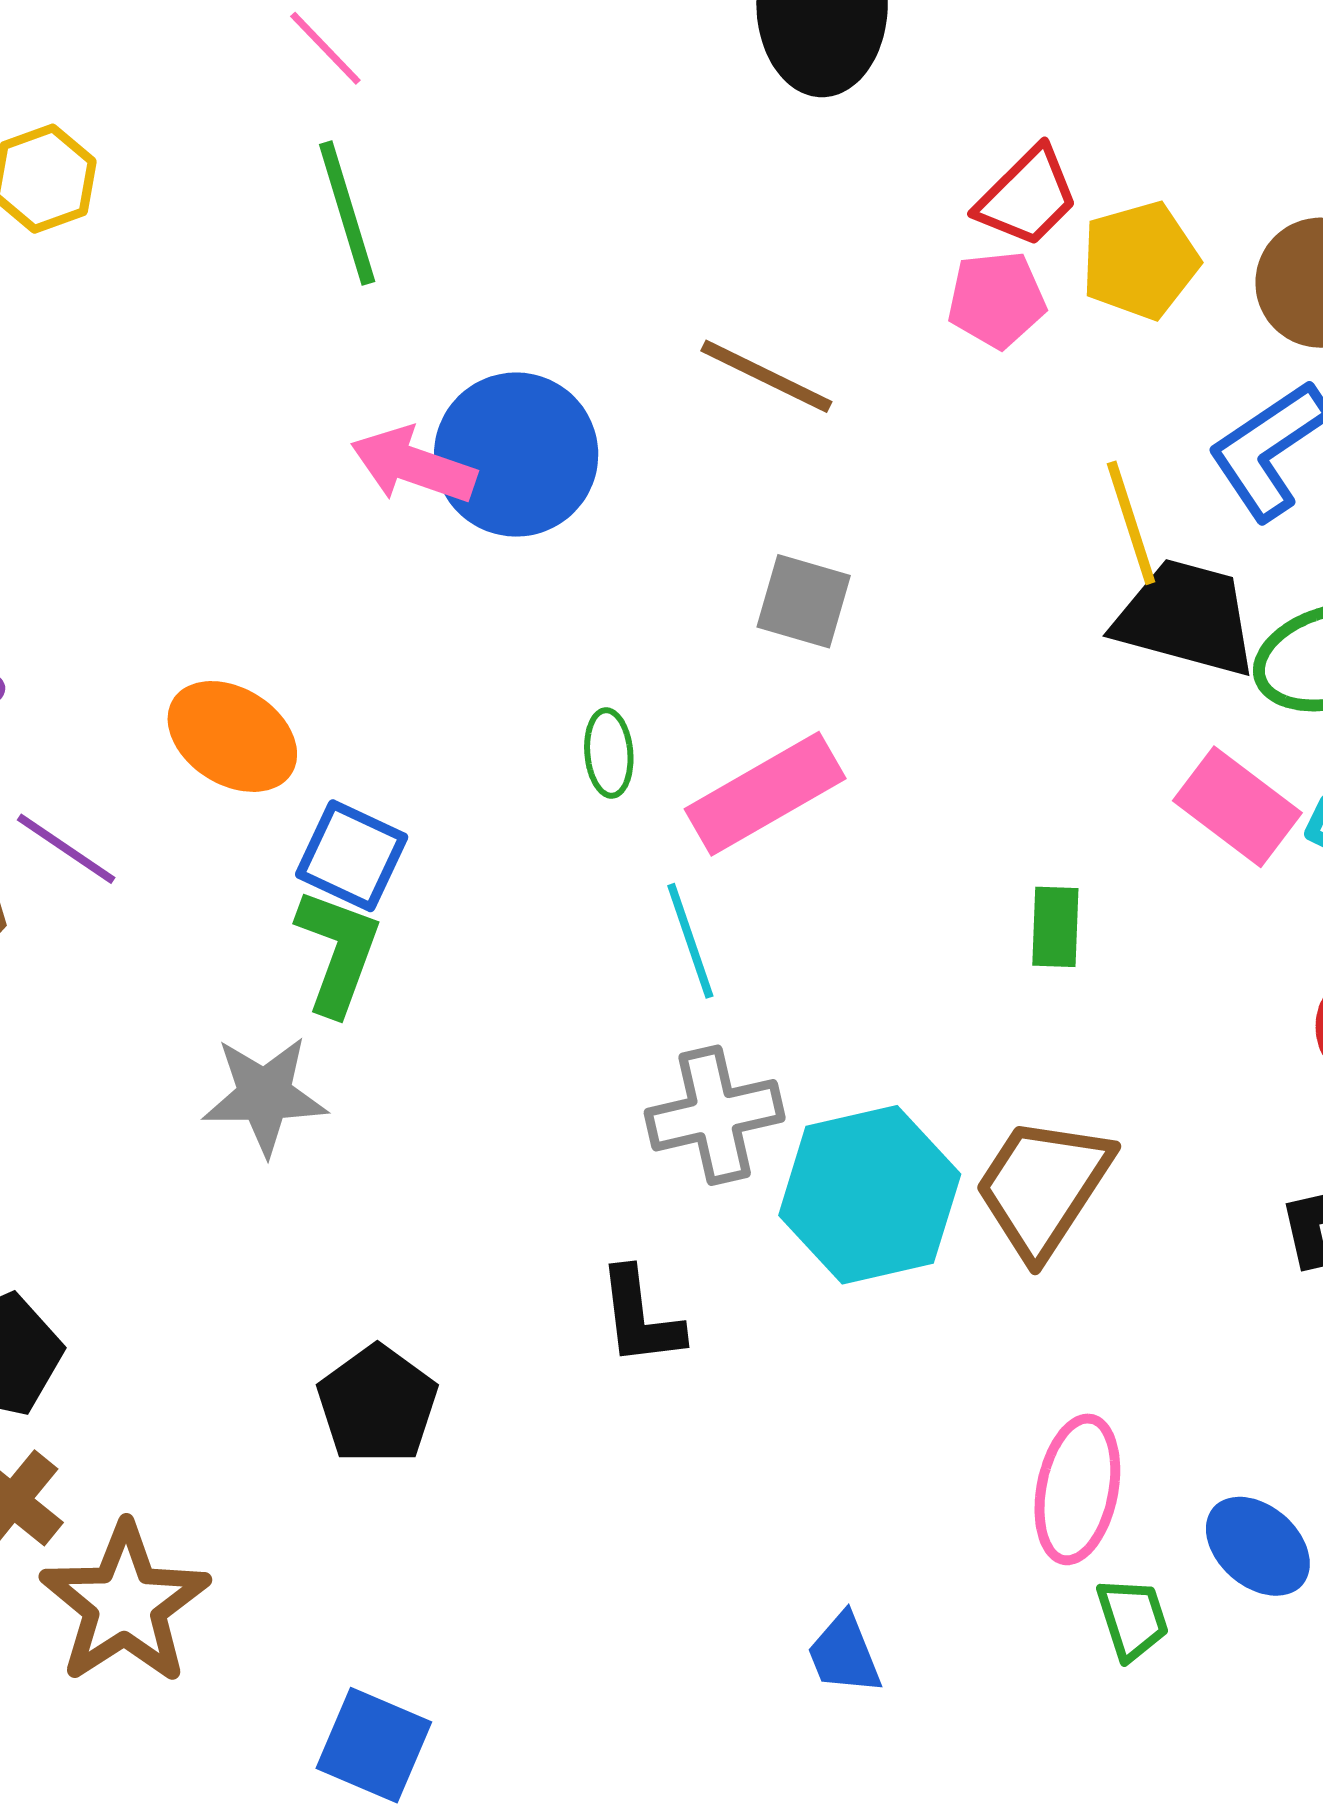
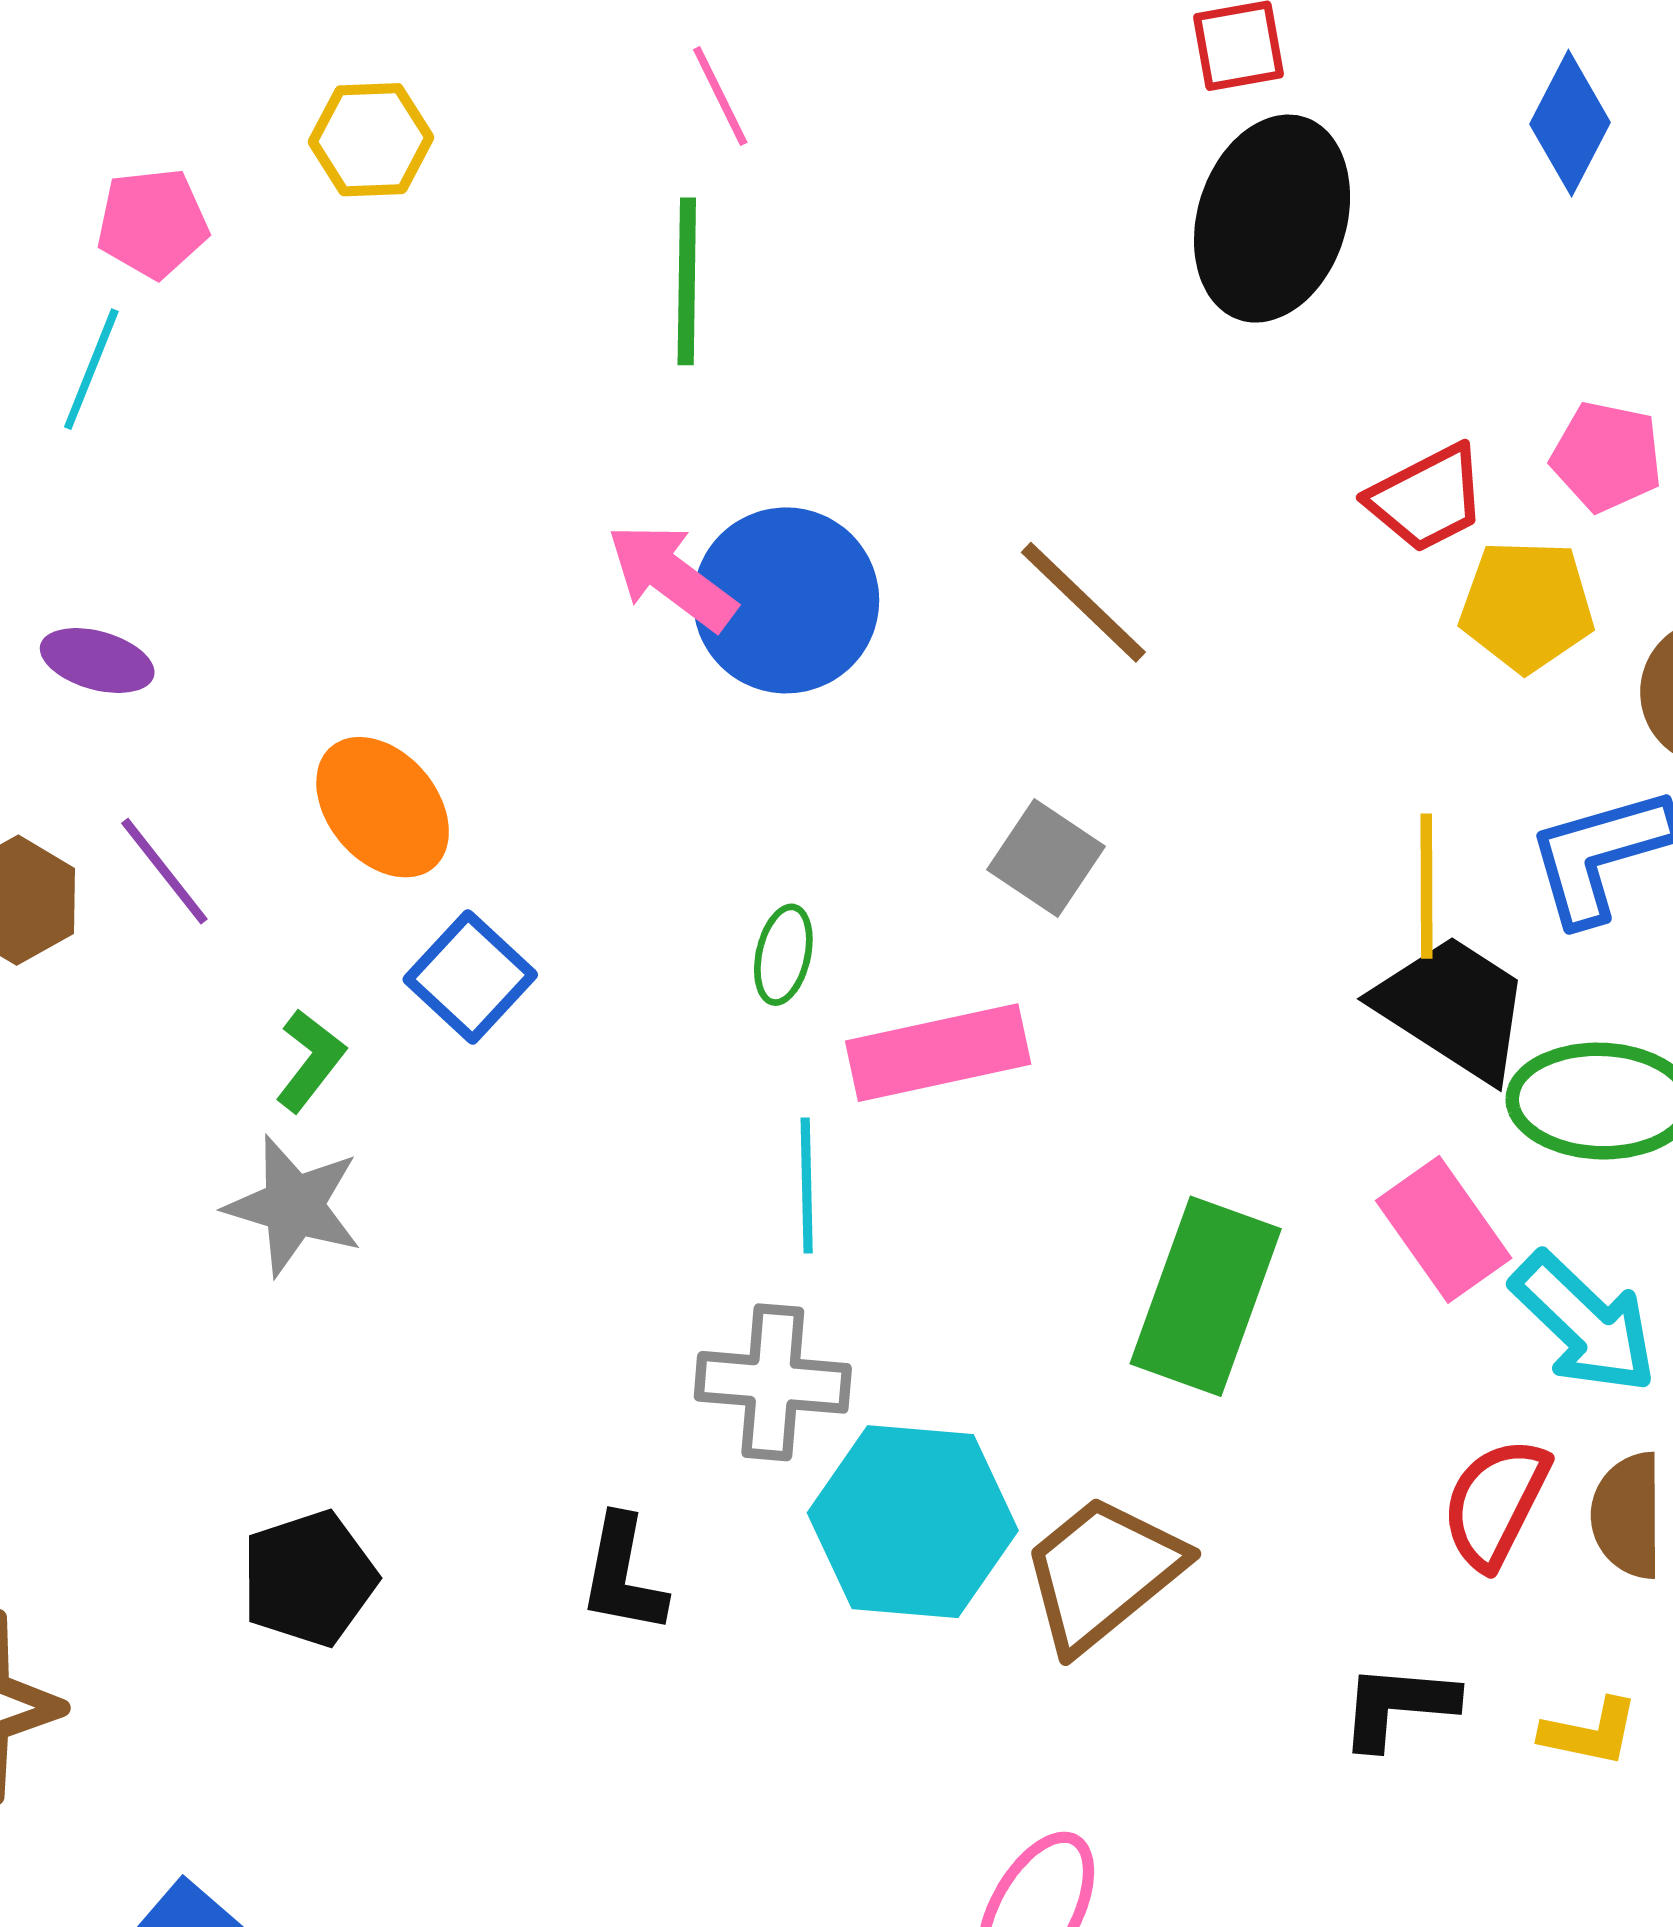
pink pentagon: (997, 300) -> (1607, 457), moved
green rectangle: (1055, 927) -> (1206, 1296), size x2.0
green L-shape: (338, 952) -> (310, 1060), moved, size x0.7

